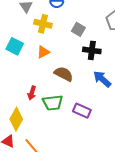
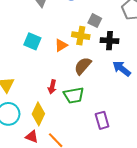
yellow cross: (43, 24) -> (81, 36), moved
brown semicircle: (64, 74) -> (83, 66), turned -72
purple rectangle: (82, 111) -> (102, 120), moved, turned 54

